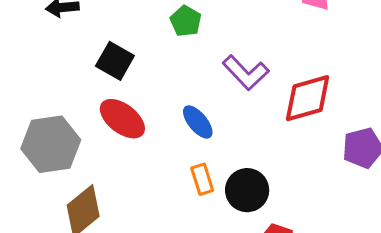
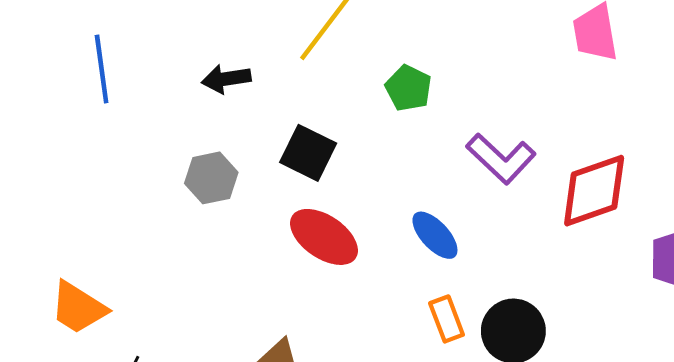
gray hexagon: (51, 144) -> (211, 178), moved, size x0.6

